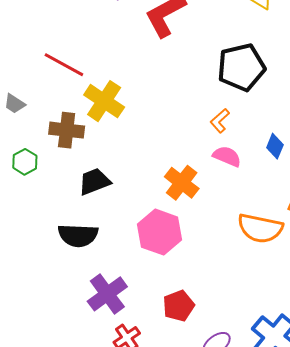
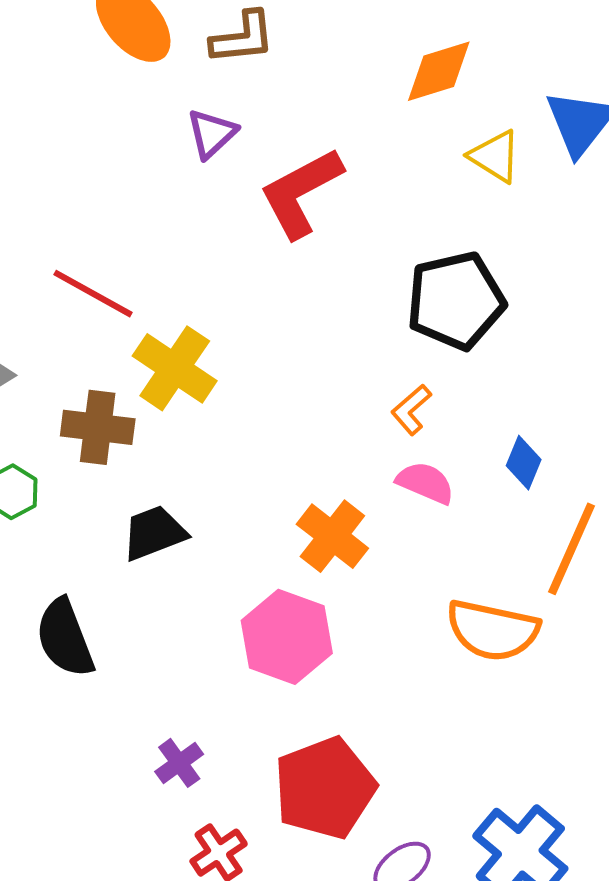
black semicircle: (78, 235) -> (65, 638), moved, turned 66
purple cross: (107, 294) -> (179, 763), size x0.6
red pentagon: (179, 306) -> (325, 788), size x1.6

